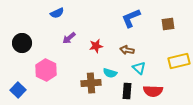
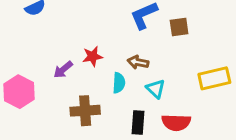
brown square: (168, 24) -> (179, 27), moved
purple arrow: (69, 38) -> (63, 70), moved
cyan semicircle: (110, 73) -> (119, 83), moved, turned -104

